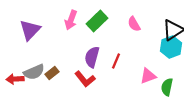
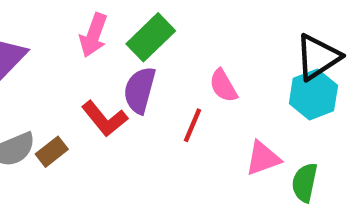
pink semicircle: (134, 24) -> (223, 86), moved
purple semicircle: (92, 57) -> (140, 90), moved
red L-shape: (85, 79) -> (105, 119), moved

